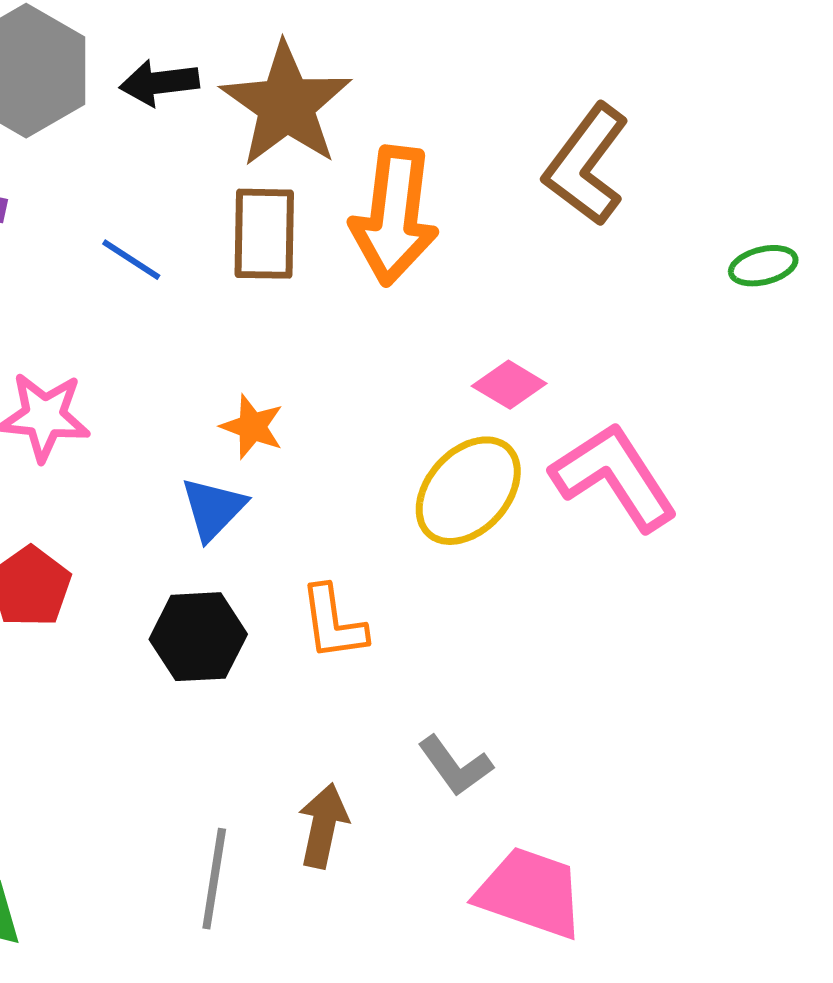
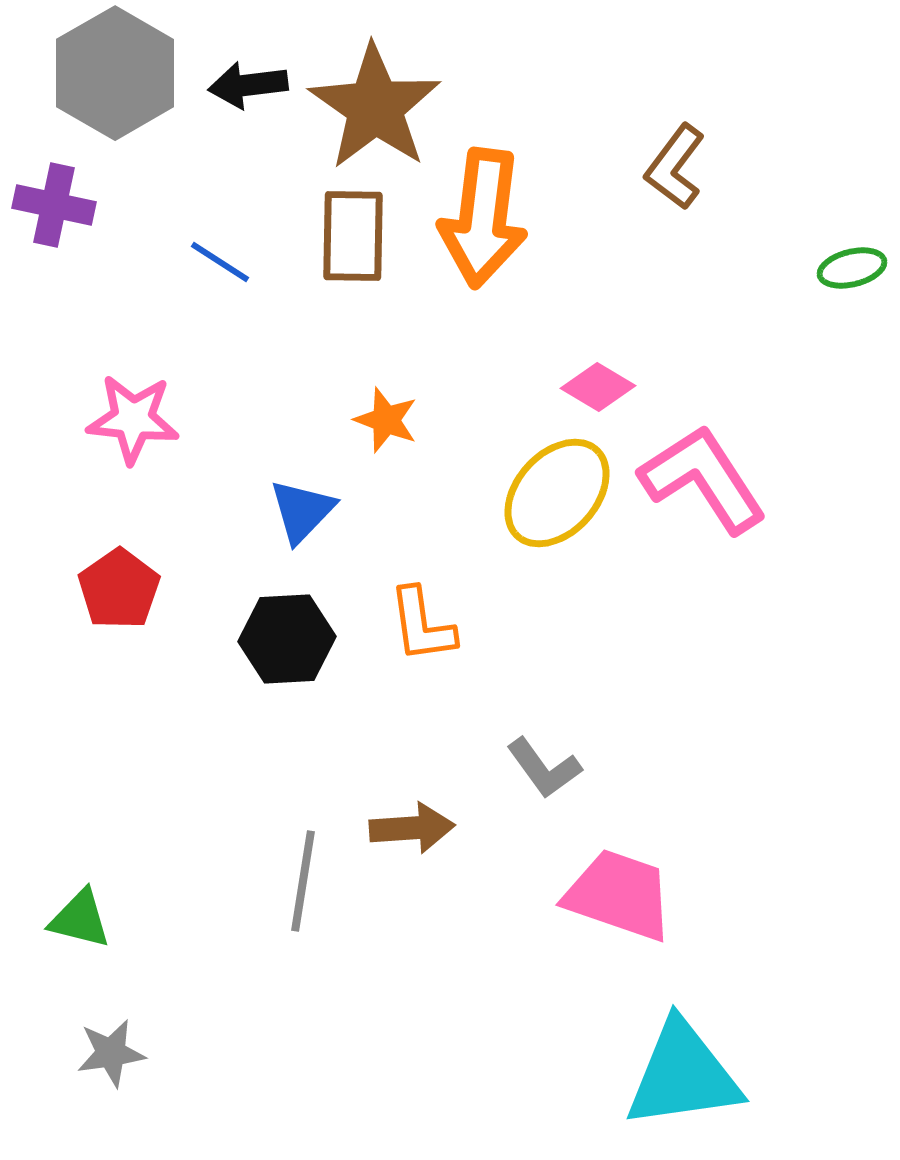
brown L-shape: (586, 165) -> (675, 167), size x0.7
orange star: (252, 427) -> (386, 420), moved
brown arrow: (323, 826) -> (412, 828), turned 74

